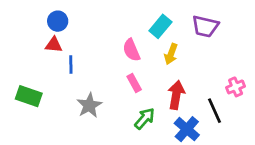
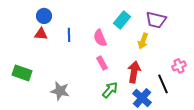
yellow arrow: (171, 54) -> (143, 41), moved
blue line: (71, 65) -> (69, 35), moved
gray star: (89, 105) -> (60, 91), moved, turned -30

